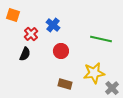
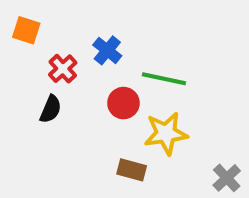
green line: (101, 39) -> (164, 79), moved
yellow star: (94, 73) -> (166, 133), moved

